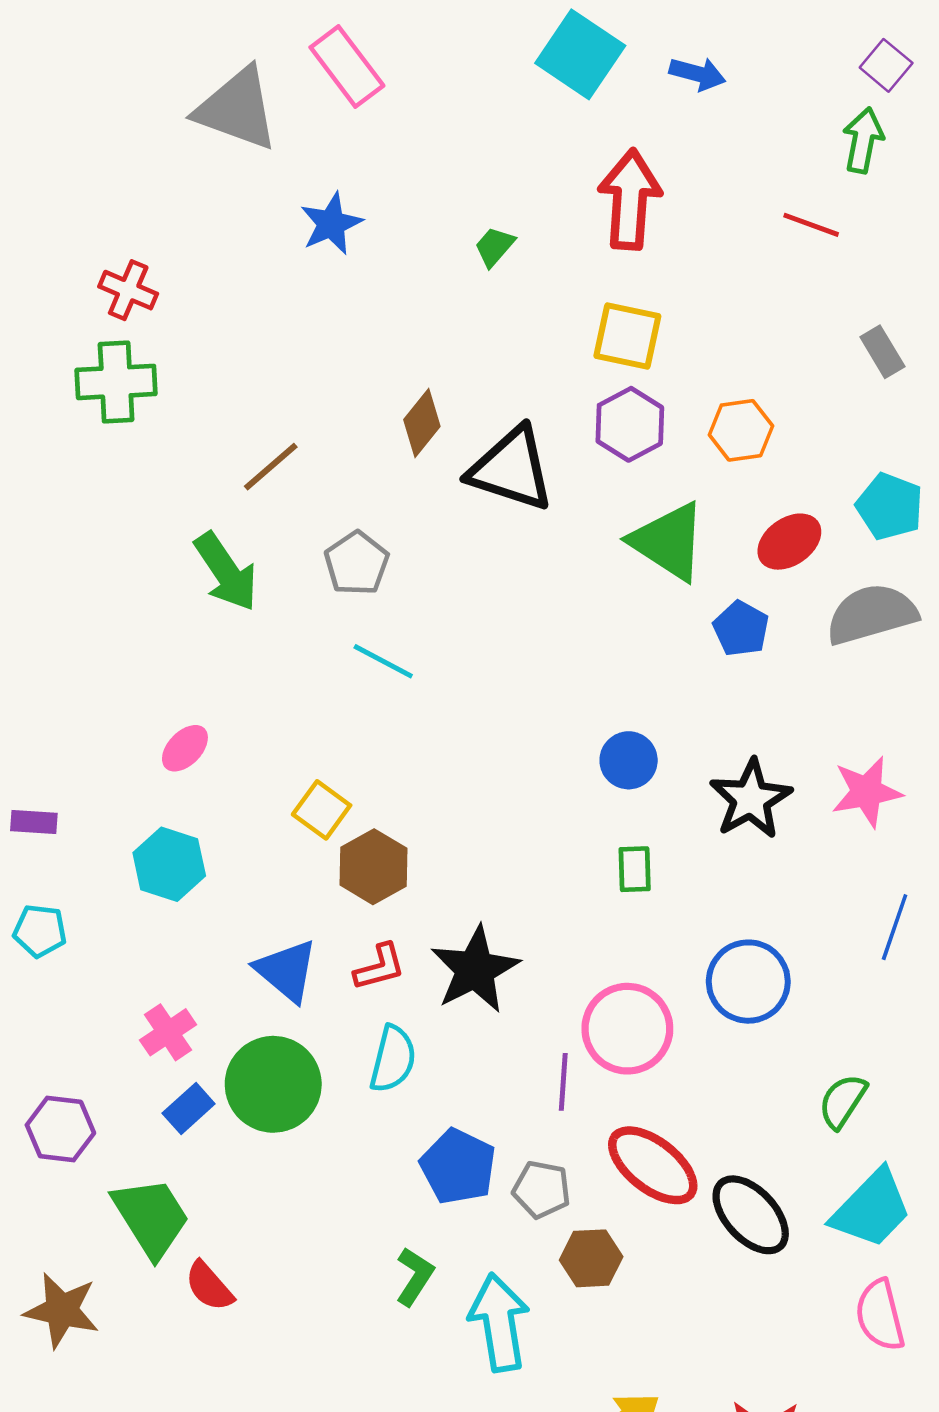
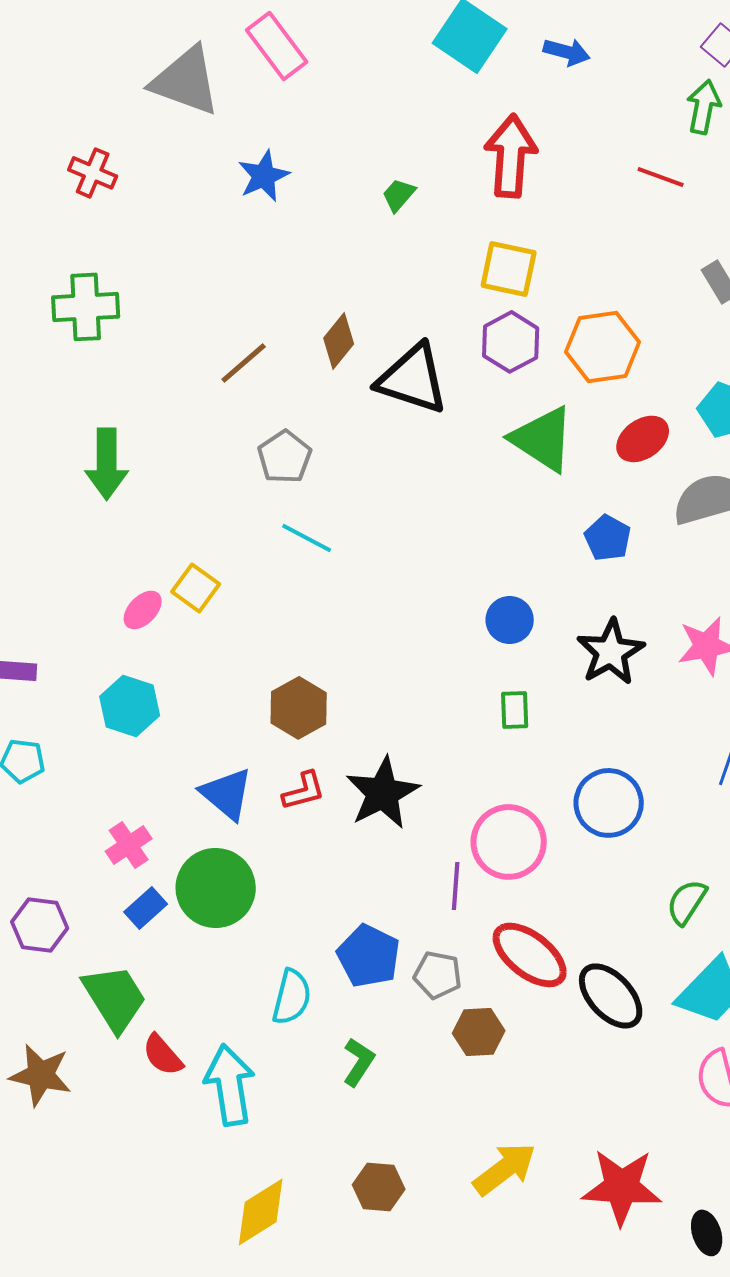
red cross: (128, 290) -> (93, 173), moved
orange hexagon: (741, 430) -> (603, 347), size x1.4
brown line: (271, 467) -> (244, 363), moved
green arrow: (226, 572) -> (107, 464), moved, turned 34
blue pentagon: (741, 629) -> (608, 538), moved
yellow square: (322, 810) -> (196, 588), moved
cyan semicircle: (393, 1059) -> (292, 997), moved
green L-shape: (415, 1276) -> (359, 1062), moved
cyan arrow: (499, 1322) -> (230, 1085), moved

